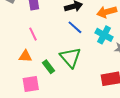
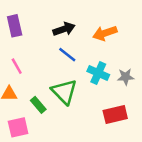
cyan cross: (104, 35) -> (98, 73), moved

